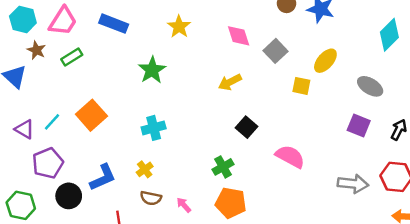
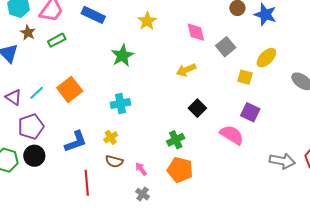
purple square: (359, 126) -> (250, 112), moved
black circle: (69, 196) -> (34, 156), moved

